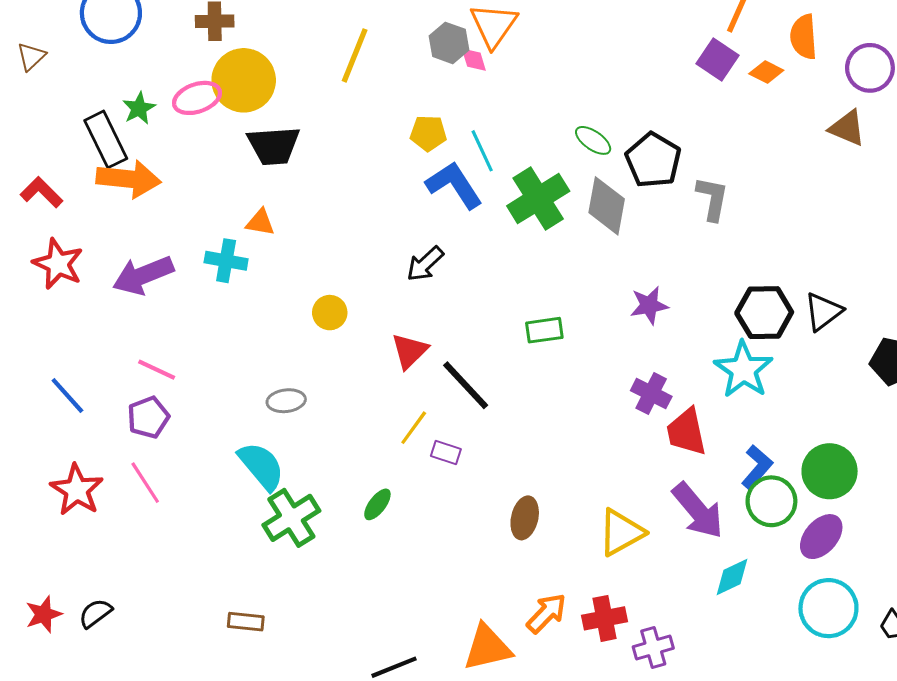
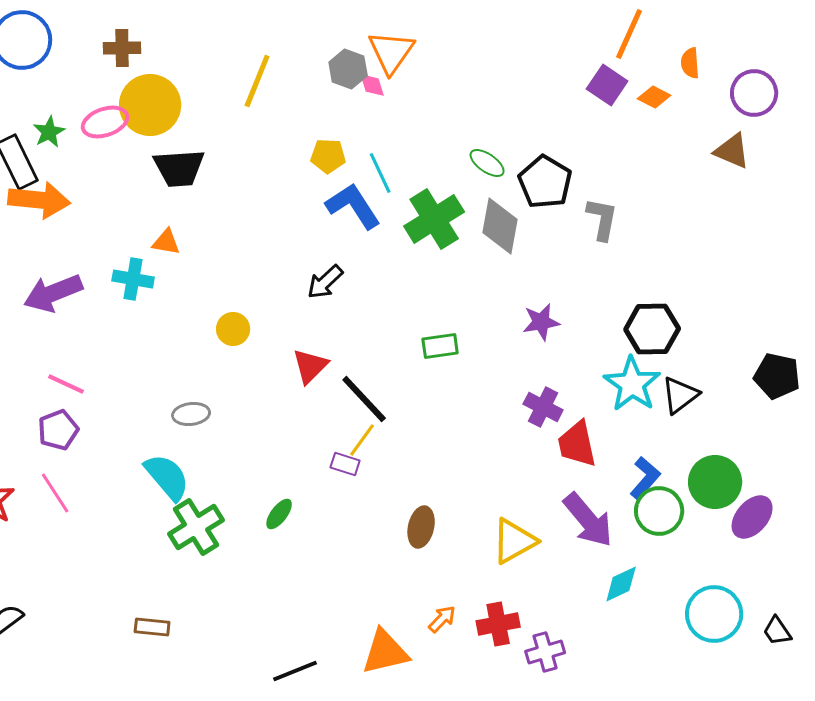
orange semicircle: (804, 37) -> (690, 63), size x0.7
black triangle: (823, 312) -> (680, 395), moved
yellow line: (414, 428) -> (362, 440), moved
purple ellipse: (821, 537) -> (752, 517), moved
orange arrow: (546, 613) -> (442, 619), size x0.7

